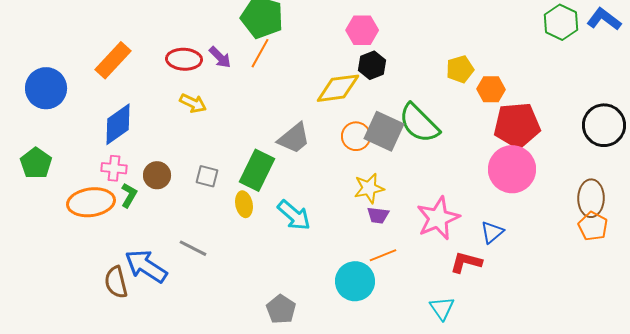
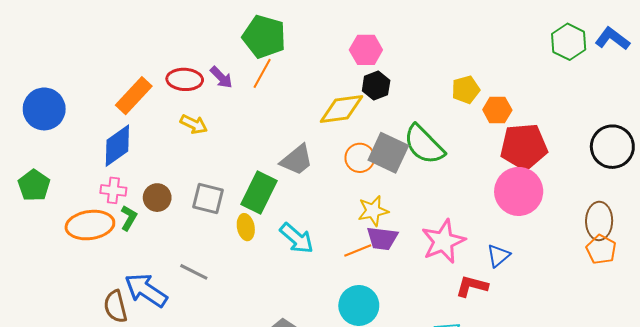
orange rectangle: (113, 60) -> (134, 96), moved
gray square: (207, 176) -> (208, 199), size x1.4
purple trapezoid: (378, 215) -> (382, 238), size x1.4
orange line: (383, 255) -> (358, 251), moved

